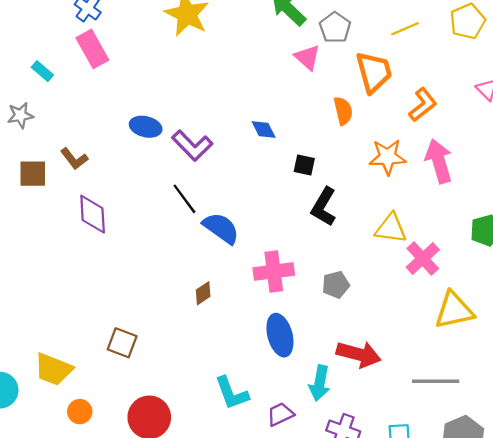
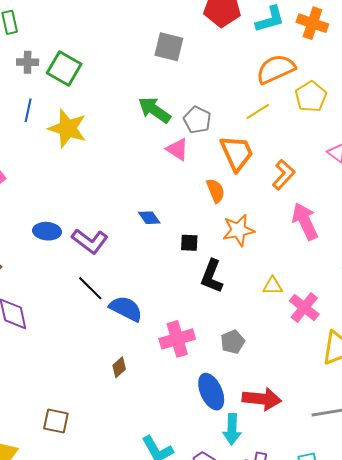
orange star: (388, 157) -> (238, 230), moved
yellow triangle: (391, 228) -> (273, 286), size x0.7
blue ellipse: (280, 335) -> (211, 392), moved

